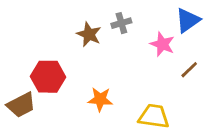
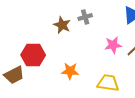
pink star: (162, 44) -> (113, 45), moved, turned -30

